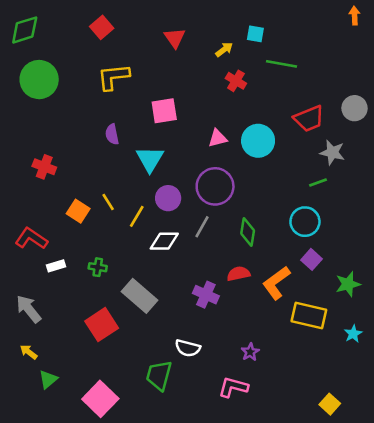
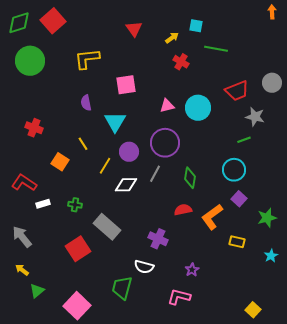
red square: (102, 27) -> (53, 21), moved, size x1.4
yellow line: (108, 202) -> (83, 144), moved
purple cross: (206, 295) -> (158, 239), moved
yellow rectangle: (309, 315) -> (237, 242), size x0.6

